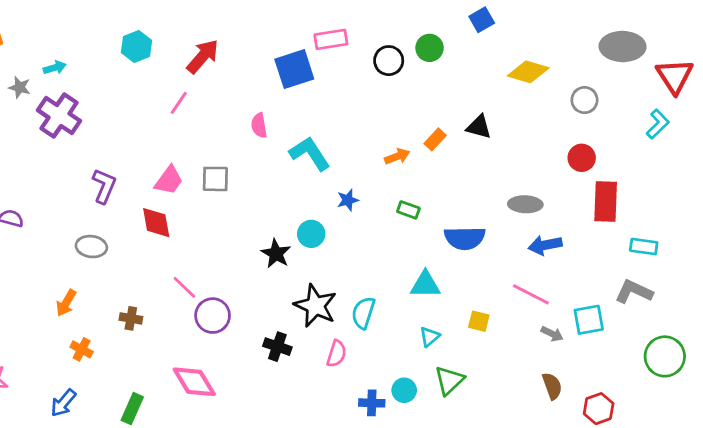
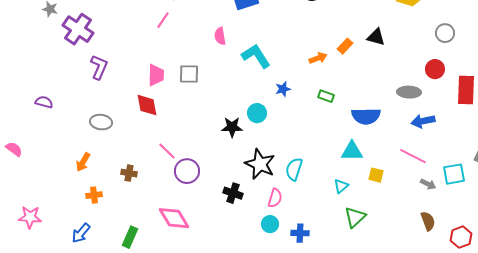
gray circle: (584, 100) -> (445, 33), moved
red circle: (582, 158) -> (435, 69), moved
pink trapezoid: (169, 180) -> (156, 75), turned -35
purple L-shape: (104, 186) -> (99, 67), moved
black star: (276, 254) -> (232, 127), turned -30
cyan triangle: (425, 285) -> (352, 151), moved
orange cross: (82, 349) -> (94, 195), turned -35
cyan circle: (404, 390) -> (270, 224), moved

